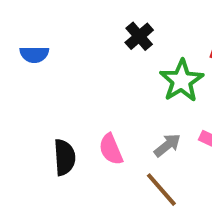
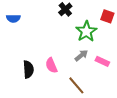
gray arrow: (167, 145) -> (81, 55), moved

